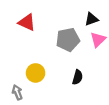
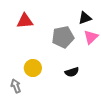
red triangle: (27, 22) -> (25, 21), turned -30
black semicircle: (78, 77) -> (72, 72), turned 56

